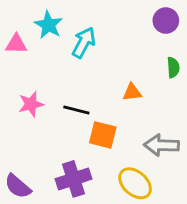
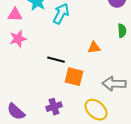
pink star: (31, 104) -> (18, 39), moved
purple cross: (73, 179) -> (54, 107), size x0.7

